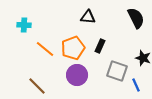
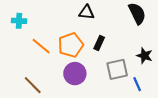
gray square: (117, 71) -> (117, 69), turned -30

